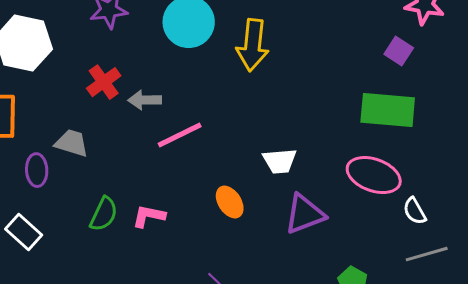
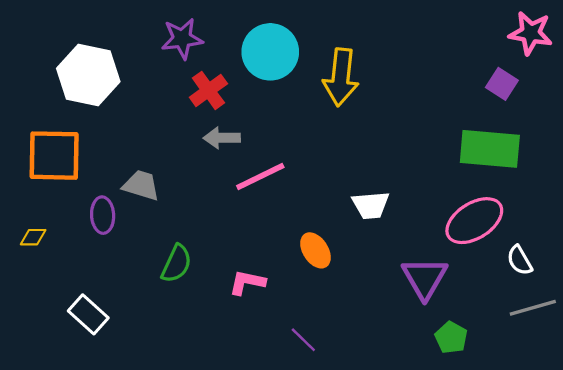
red cross: (104, 82) -> (208, 90), moved
pink ellipse: (374, 175) -> (474, 221), turned -52
purple triangle: (305, 214) -> (425, 278), moved, turned -39
pink L-shape: (149, 216) -> (247, 282), moved
white rectangle: (24, 232) -> (88, 314), moved

